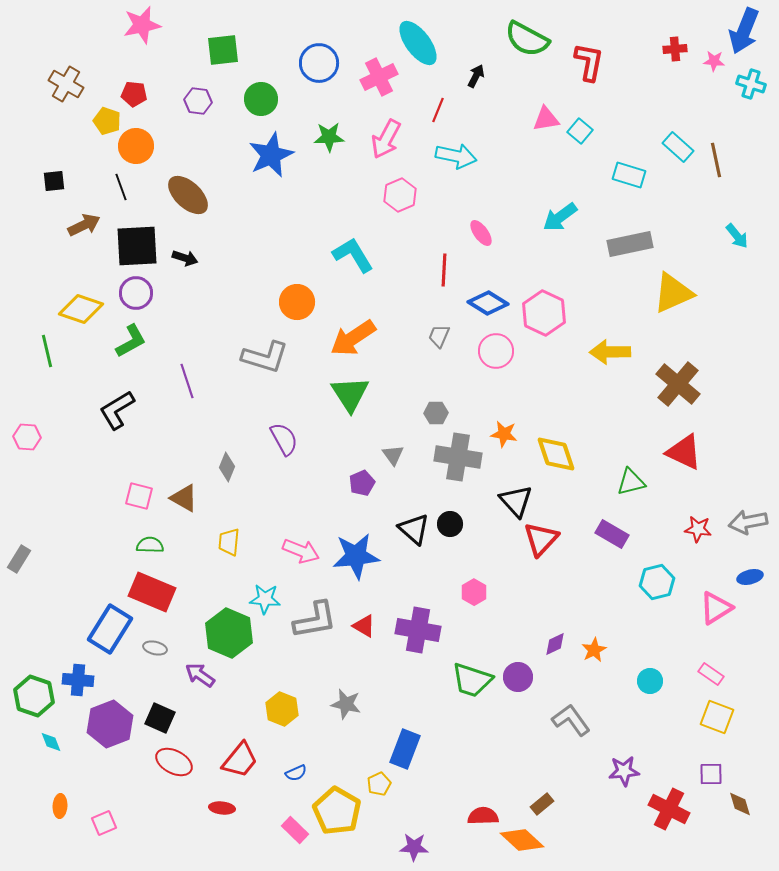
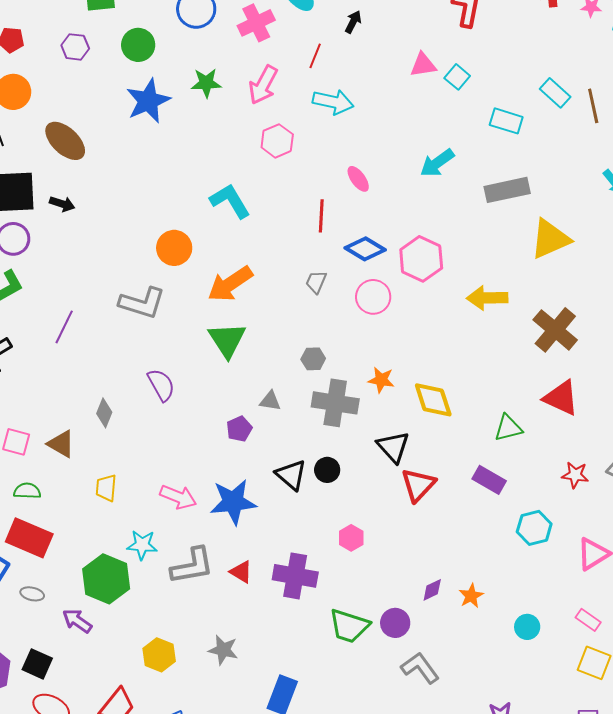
purple line: (187, 381) -> (64, 327), turned 44
gray triangle: (393, 455) -> (270, 401), turned -45
gray L-shape: (571, 720) -> (420, 668), moved

